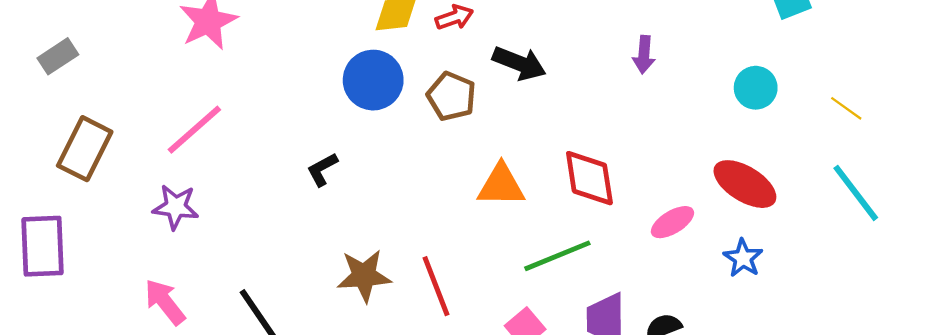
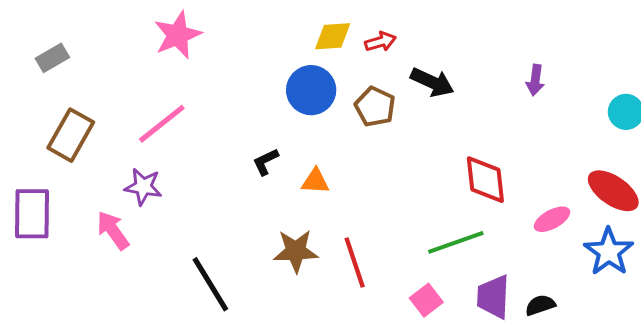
orange triangle: (501, 185) -> (315, 181), moved, size x0.7
blue star: (743, 258) -> (609, 252), size x1.5
pink arrow: (165, 302) -> (113, 230), moved

